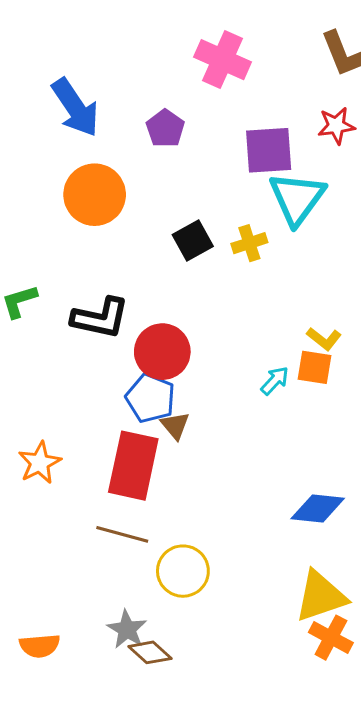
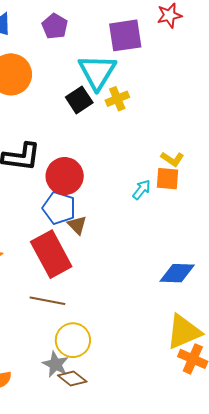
cyan triangle: (297, 198) -> (97, 72), moved
red rectangle: (133, 466) -> (51, 254), turned -36
yellow circle: (183, 571) -> (73, 340), moved

